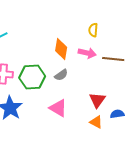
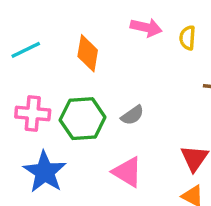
orange diamond: (61, 49) -> (88, 53), moved
pink arrow: (87, 53) -> (146, 27), moved

